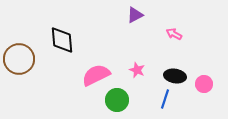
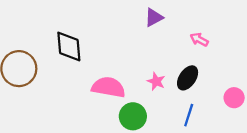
pink semicircle: (96, 75) -> (108, 87), turned 36
black ellipse: (175, 76) -> (188, 78), moved, turned -65

